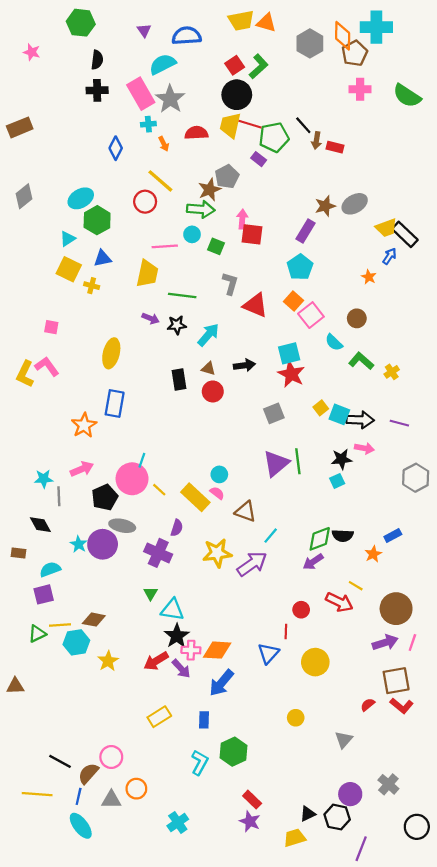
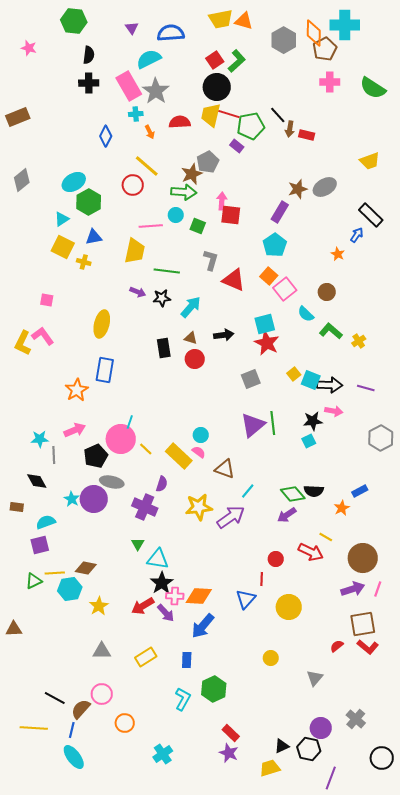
yellow trapezoid: (386, 228) -> (370, 161), moved
green diamond: (320, 539) -> (293, 494), turned 70
gray triangle: (111, 800) -> (102, 651), moved

